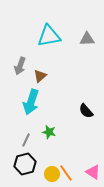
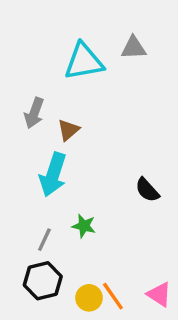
gray triangle: (87, 39) -> (134, 48), moved

